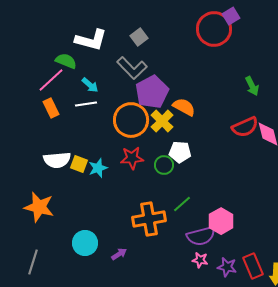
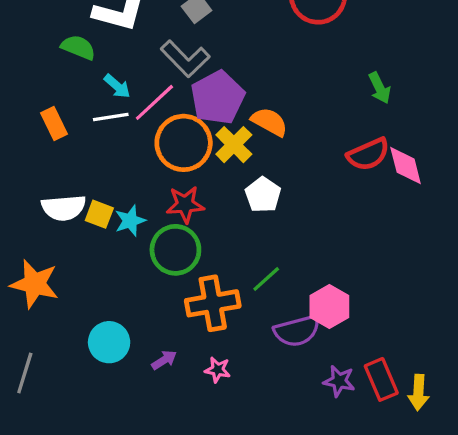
pink line: (51, 80) -> (154, 102), moved
white pentagon: (180, 152) -> (263, 195), turned 30
green circle: (164, 165) -> (175, 250), moved, size x1.6
pink star: (200, 260) -> (218, 370), moved

